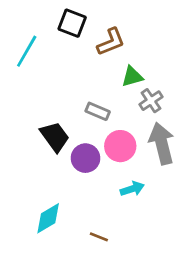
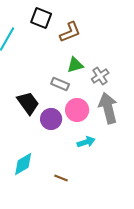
green triangle: (132, 77) -> (75, 65), moved

